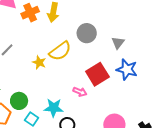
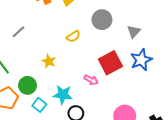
yellow semicircle: (60, 51) -> (73, 36), size x0.6
yellow star: (39, 62) -> (49, 61), moved
blue star: (127, 69) -> (141, 60), turned 30

